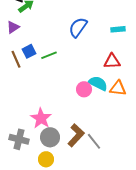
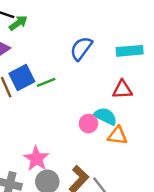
cyan rectangle: (118, 29) -> (130, 51), size x1.5
blue square: (29, 51) -> (22, 78), size x1.5
orange triangle: (118, 88) -> (118, 136), moved

